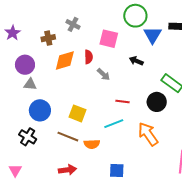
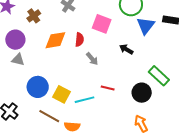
brown cross: (48, 38) -> (34, 16), moved, turned -32
blue circle: (40, 110) -> (38, 87), moved
cyan line: (114, 124) -> (84, 100), moved
orange arrow: (148, 134) -> (141, 124), moved, size x0.7

